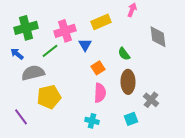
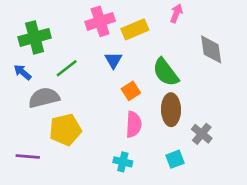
pink cross: (65, 31) -> (100, 21), moved
green semicircle: (124, 54) -> (166, 72), size x1.6
purple line: (21, 117) -> (28, 157), turned -48

